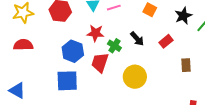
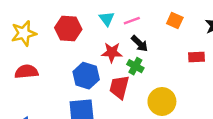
black arrow: (137, 39) -> (140, 44), moved
red rectangle: (166, 41) -> (197, 57), turned 40

